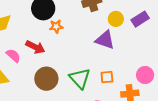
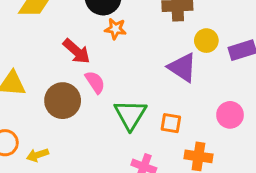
pink semicircle: (13, 56) -> (95, 82), moved
pink circle: (145, 75) -> (230, 115), moved
brown circle: (46, 79) -> (63, 101), moved

